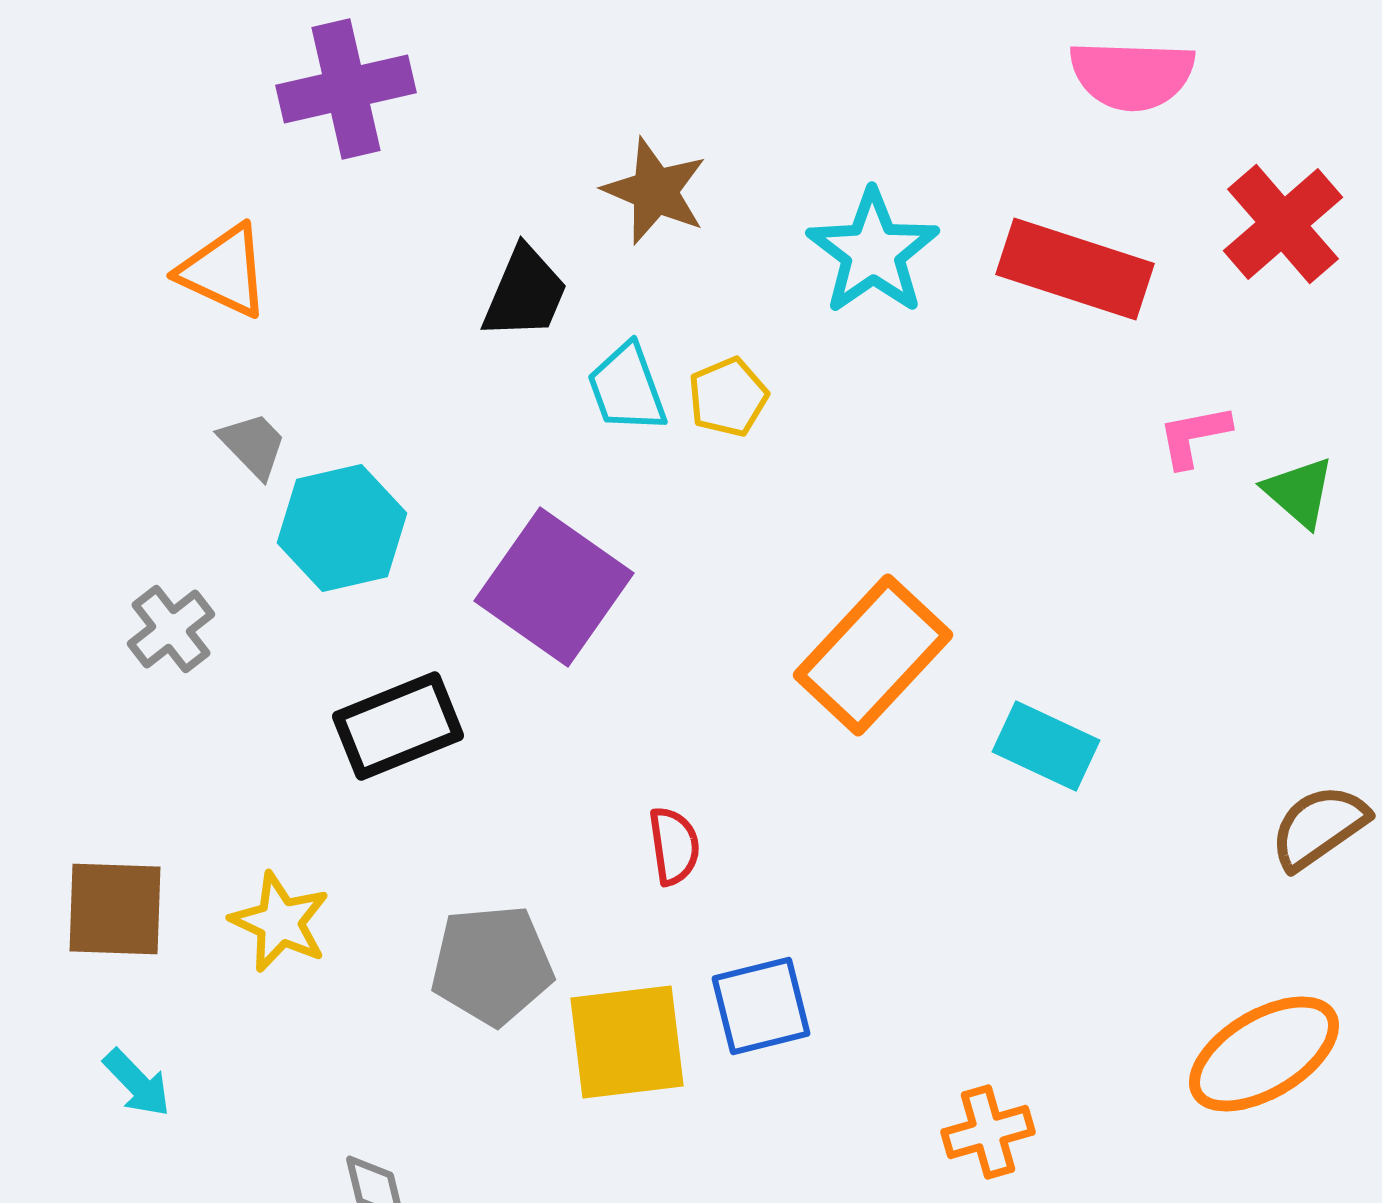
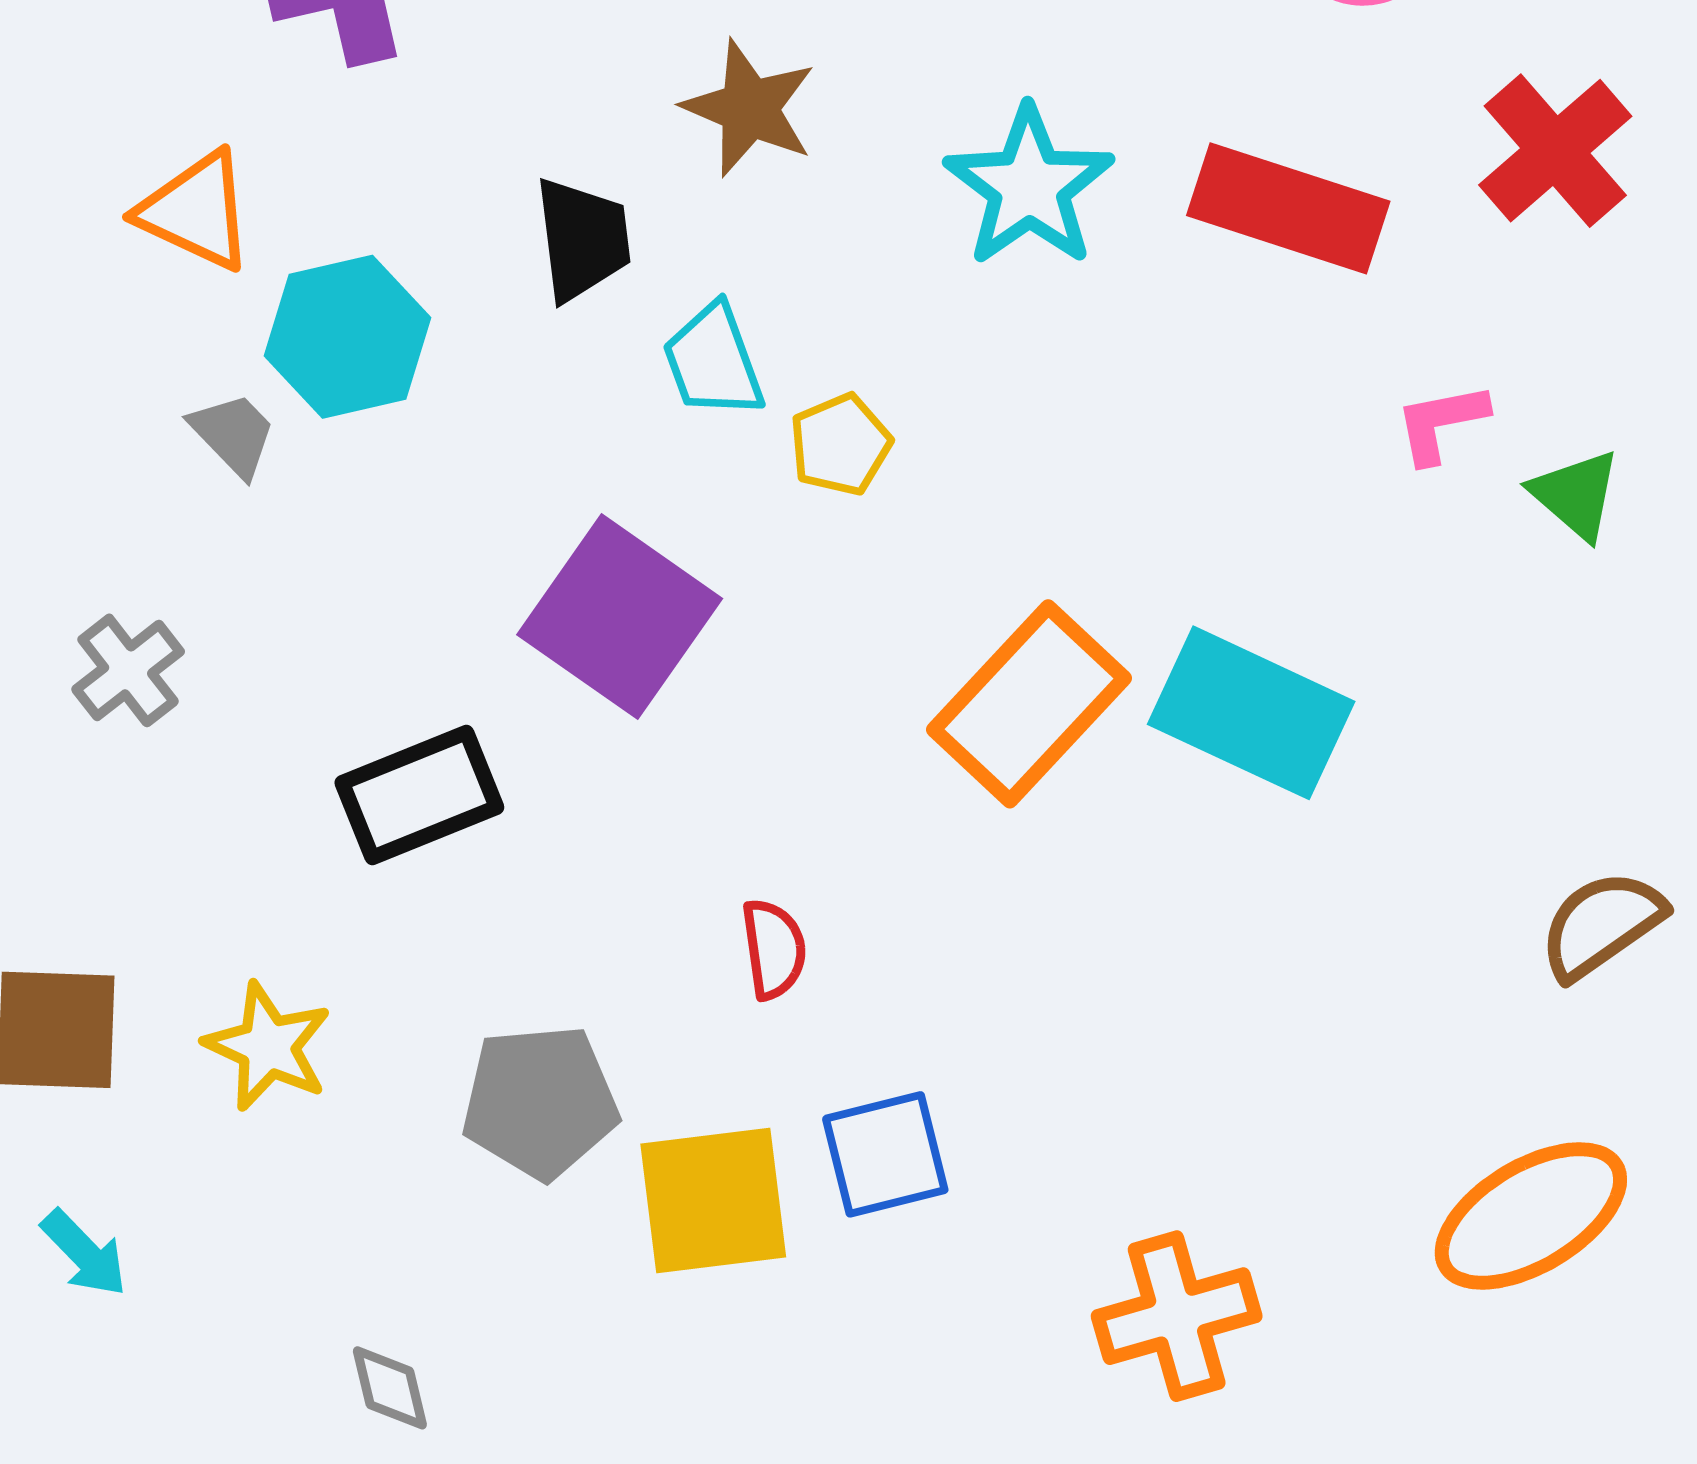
black trapezoid: (525, 293) -> (582, 239), turned -30
yellow pentagon: (728, 397) -> (840, 445), moved
cyan hexagon: (342, 528) -> (348, 337), moved
cyan rectangle: (1046, 746) -> (1251, 713), moved, size x1.5
orange cross: (988, 1132) -> (1177, 1316), size x1.4

